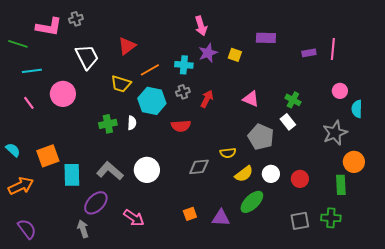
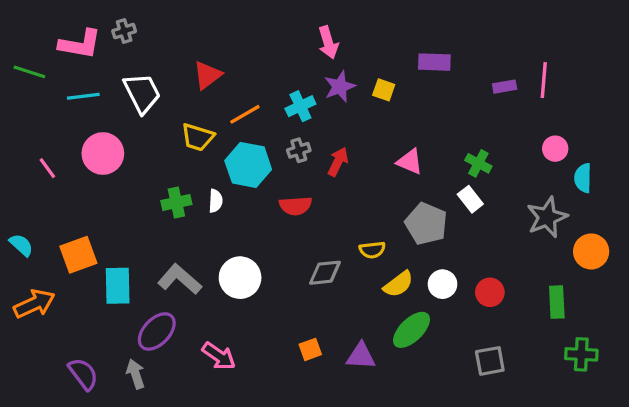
cyan cross: (184, 65) -> (300, 106), turned -30
cyan line: (32, 71) -> (83, 96), moved
orange circle: (354, 162) -> (591, 251), moved
green cross: (331, 218) -> (581, 354), moved
purple semicircle: (27, 229) -> (83, 374), moved

